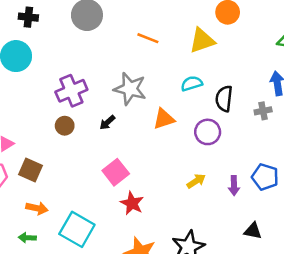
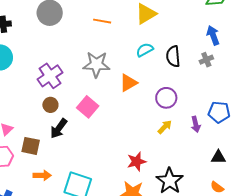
black arrow: (107, 122) -> (59, 128), moved, size x1.5
purple circle: (208, 132) -> (166, 98), moved
pink square: (116, 172) -> (88, 107), moved
red star: (132, 203) -> (137, 161), moved, turned -30

